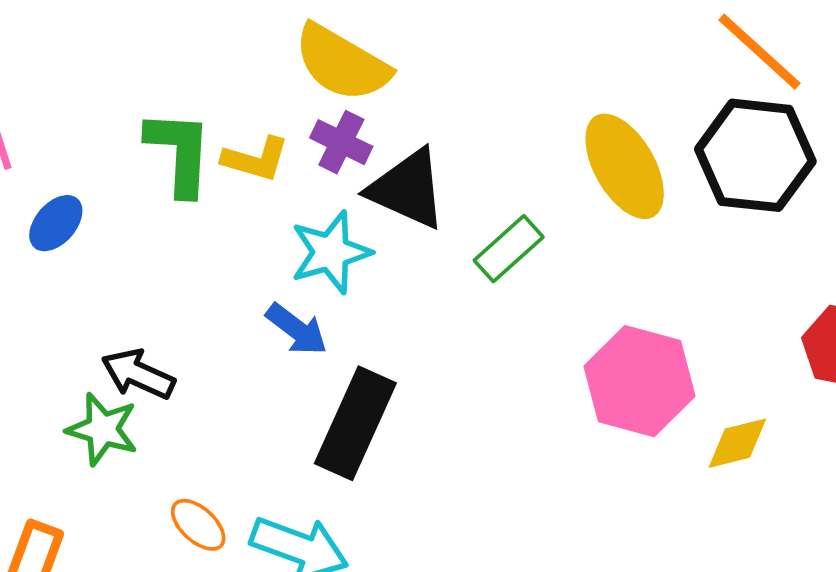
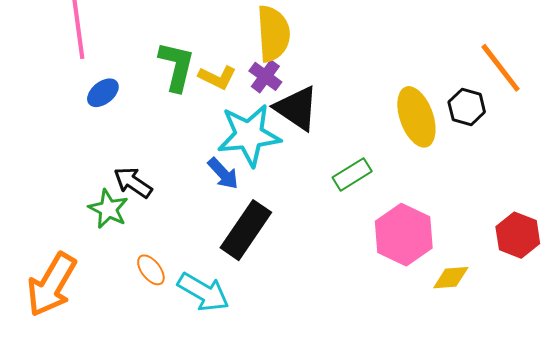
yellow semicircle: (342, 63) -> (273, 34), turned -134
black hexagon: (755, 155) -> (467, 107), moved, size x0.6
green rectangle: (509, 249) -> (352, 174), moved
cyan star: (331, 252) -> (249, 135), size x1.4

